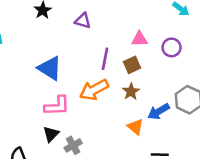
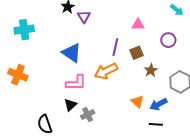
purple triangle: (83, 21) -> (84, 17), moved, turned 40
pink triangle: (139, 39) -> (138, 25), moved
brown star: (131, 92) -> (151, 70), moved
blue arrow: (159, 112) -> (158, 104), moved

